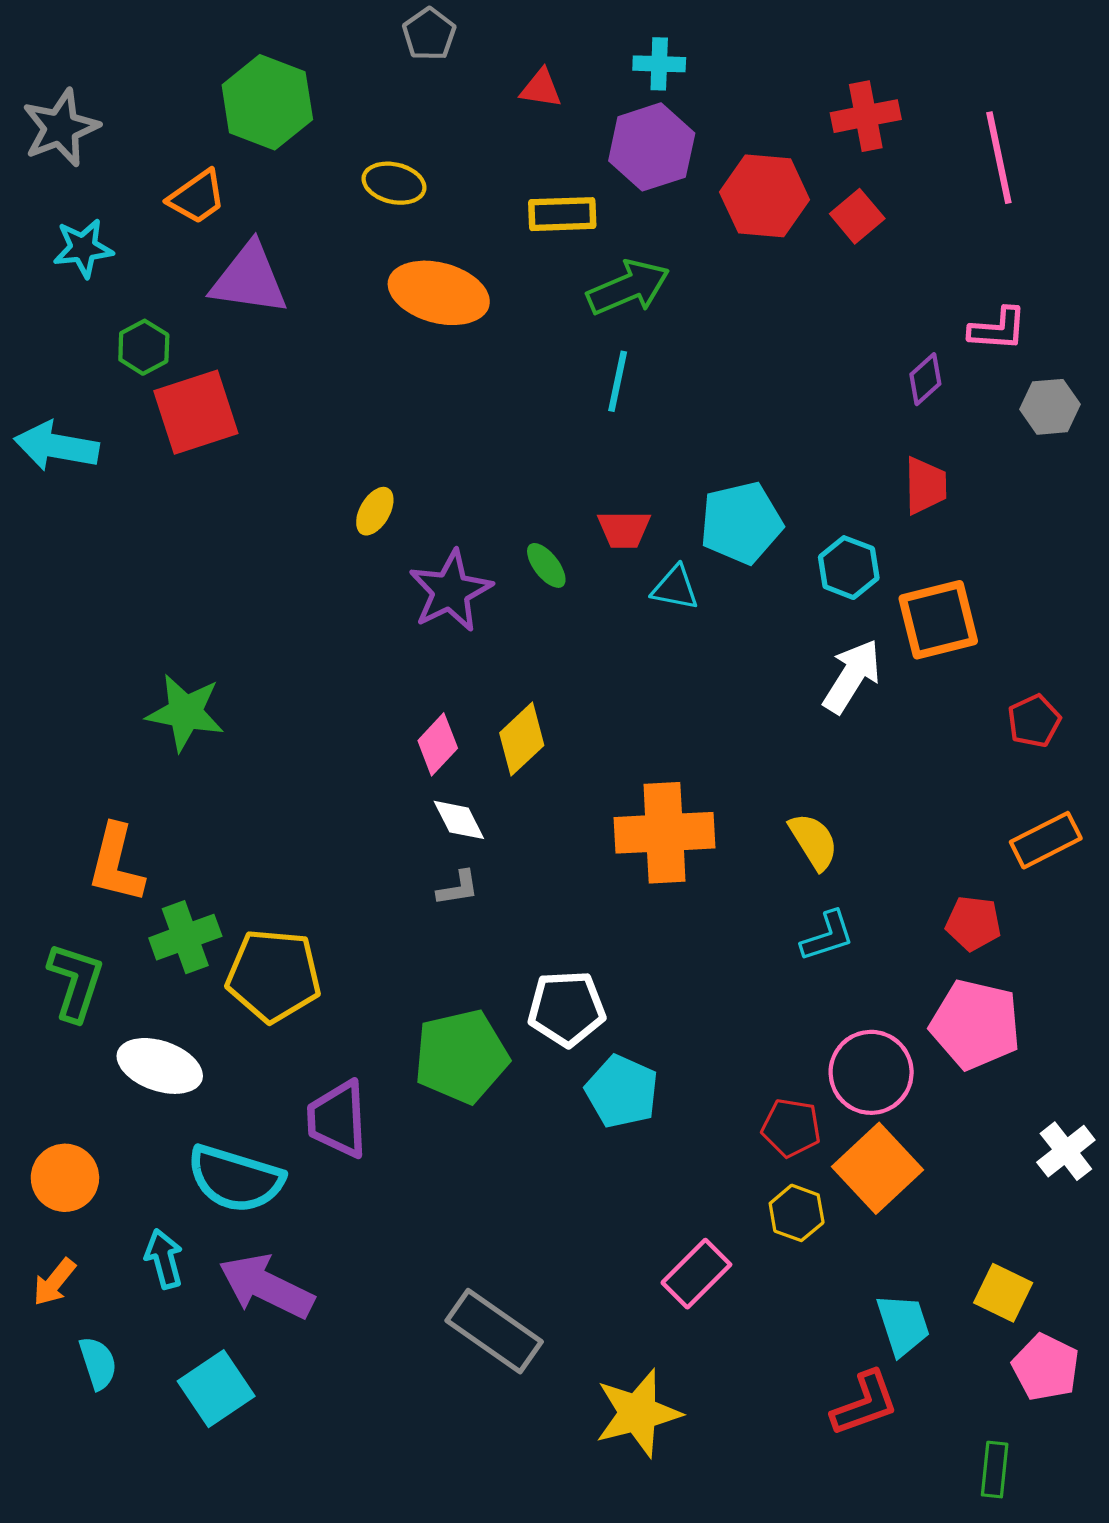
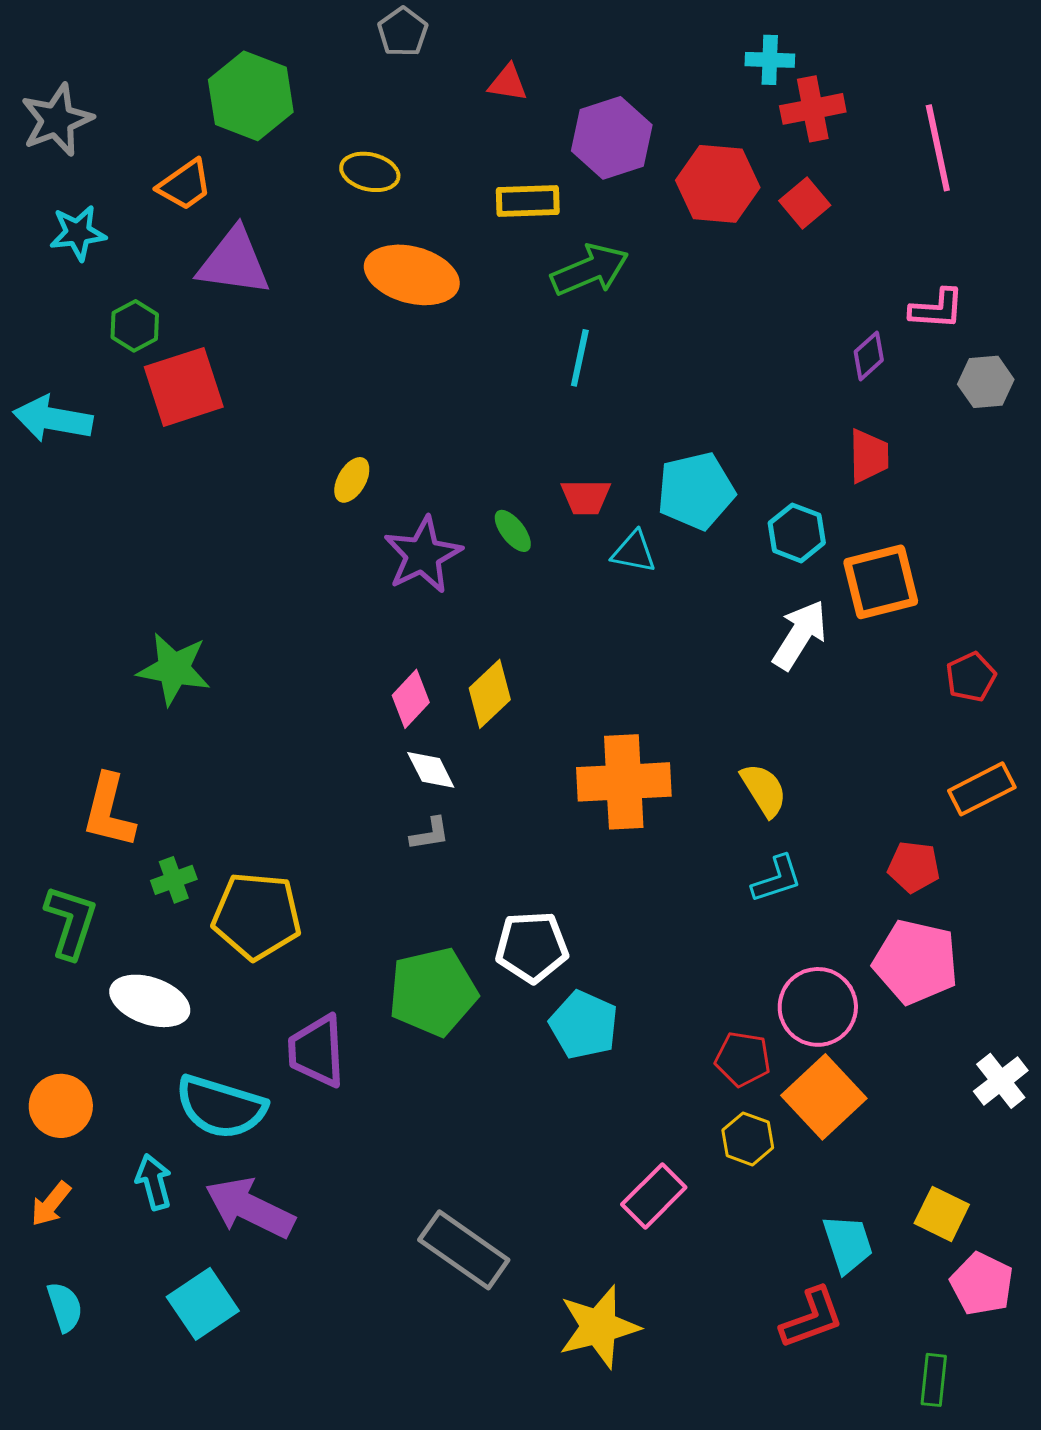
cyan cross: (659, 64) -> (770, 60), moved
green cross: (185, 937) -> (174, 880), size x0.7
cyan semicircle: (98, 1363) -> (65, 1307), moved

